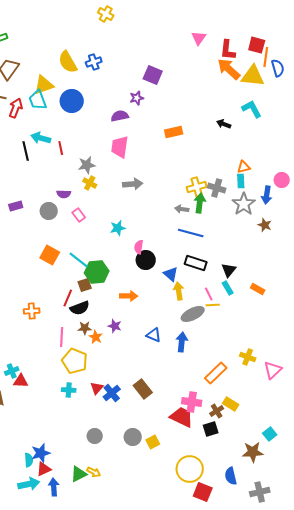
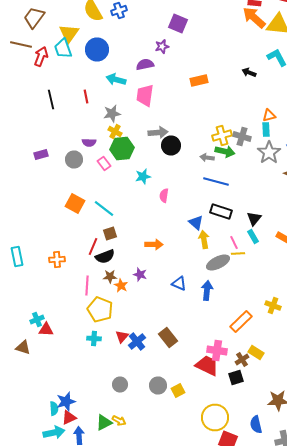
yellow triangle: (44, 85) -> (69, 34), turned -35
cyan arrow: (41, 138) -> (116, 80), moved
green arrow: (200, 203) -> (225, 152), turned 96
black circle: (146, 260) -> (171, 146), moved
green hexagon: (97, 272) -> (122, 148), moved

